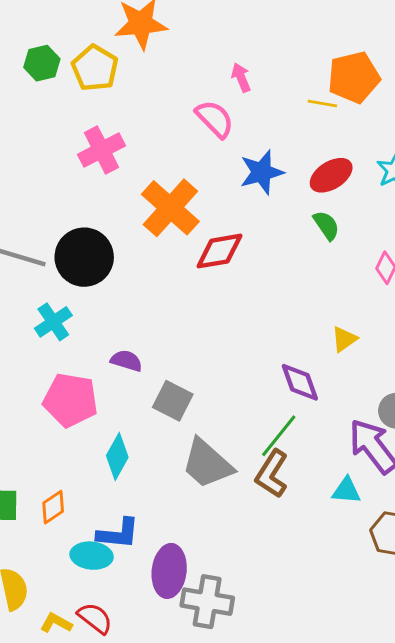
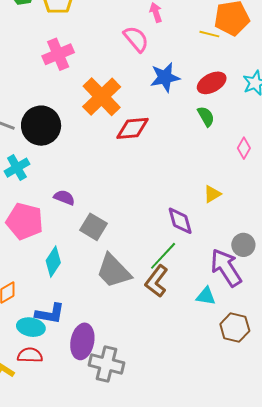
red semicircle: (95, 618) -> (30, 355), moved, turned -40

